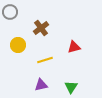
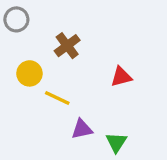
yellow line: (45, 60) -> (57, 98), moved, turned 42
purple triangle: (41, 85) -> (82, 129), moved

